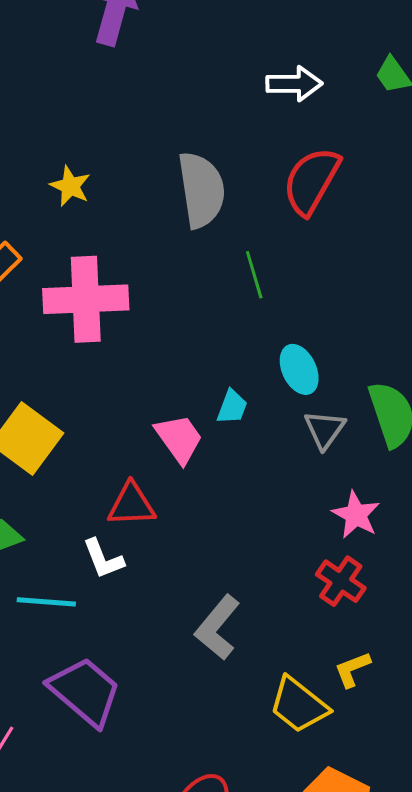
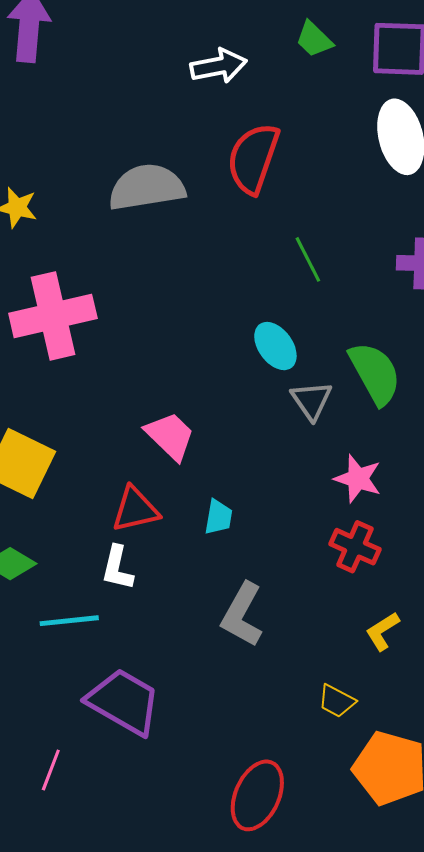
gray semicircle: (201, 190) -> (147, 187), turned -80
green line: (254, 275) -> (308, 259), moved
cyan trapezoid: (232, 407) -> (218, 517), moved
white L-shape: (103, 559) -> (117, 568), turned 45
yellow trapezoid: (299, 705) -> (337, 701), moved, size x0.6

